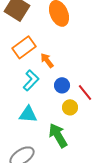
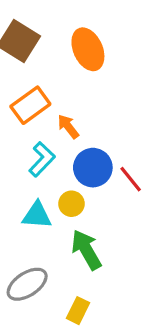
blue circle: (62, 85) -> (93, 168), size x1.5
yellow circle: (70, 107) -> (71, 204), moved

